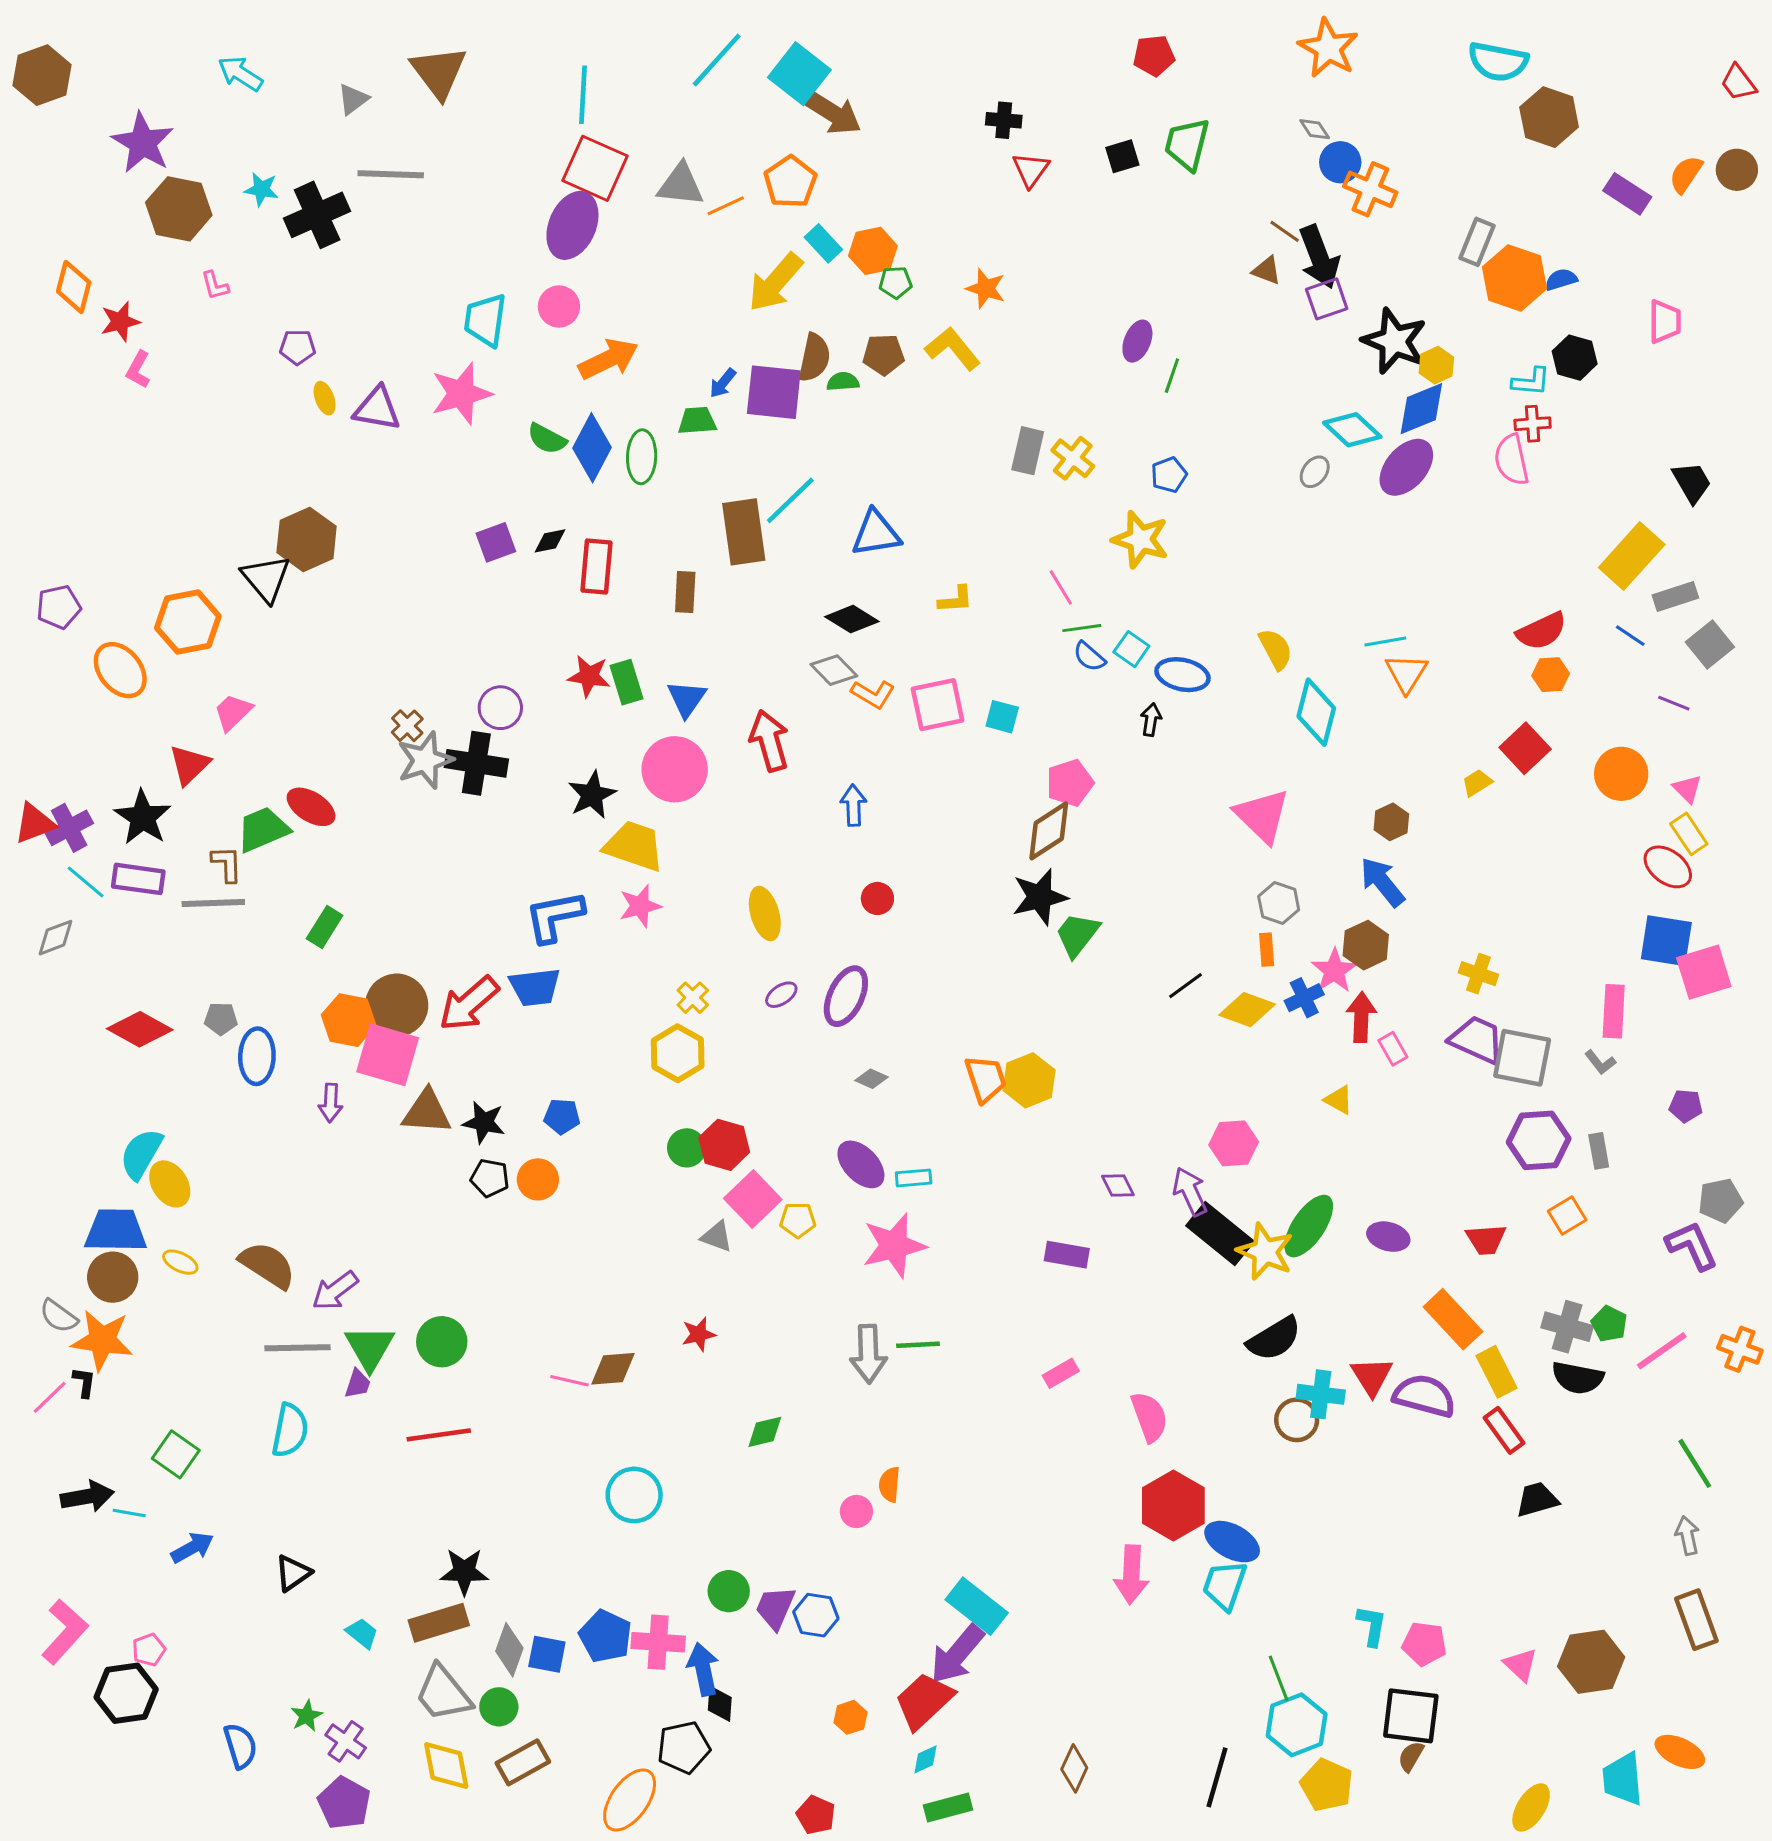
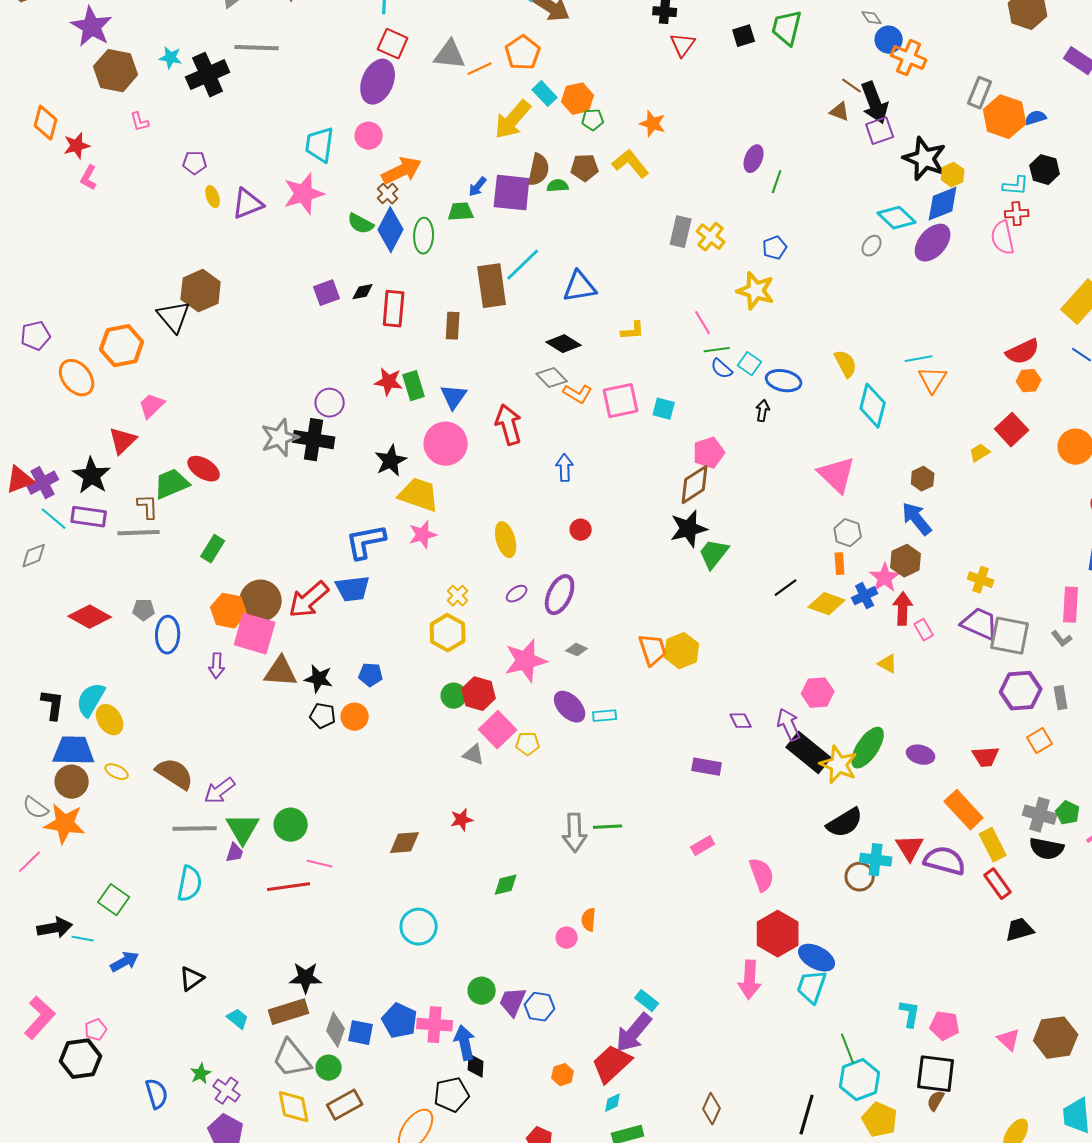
red square: (595, 168) -> (393, 44), size x0.7
purple triangle: (377, 409) -> (248, 204), turned -32
brown cross: (407, 726) -> (388, 194), moved
pink star: (894, 1246) -> (526, 661), moved
pink line: (569, 1381) -> (320, 864), moved
black L-shape: (84, 1382) -> (53, 705), moved, size x1.5
cyan rectangle: (977, 1606) -> (647, 1001), size x0.6

